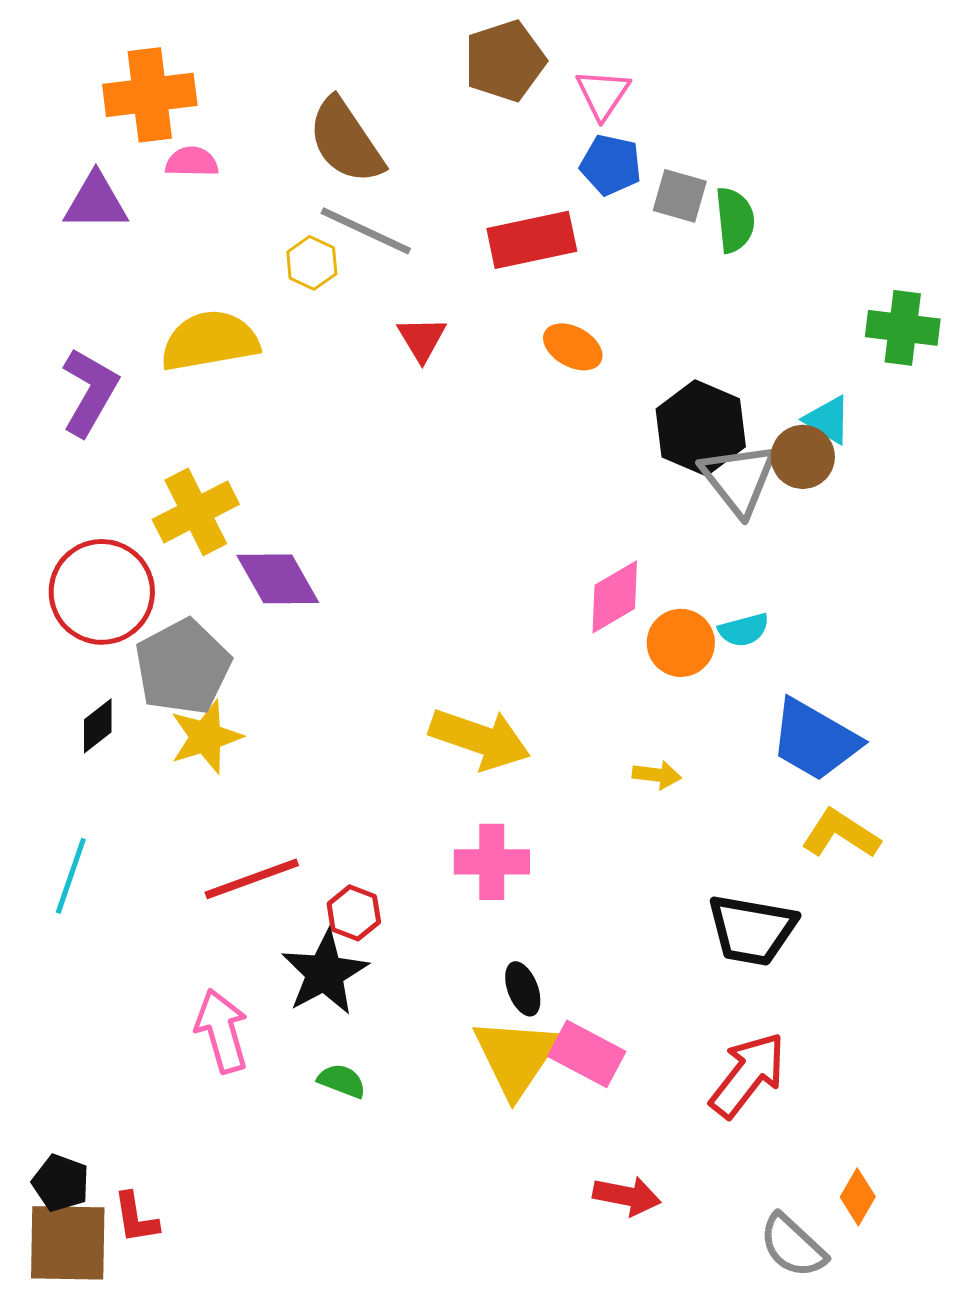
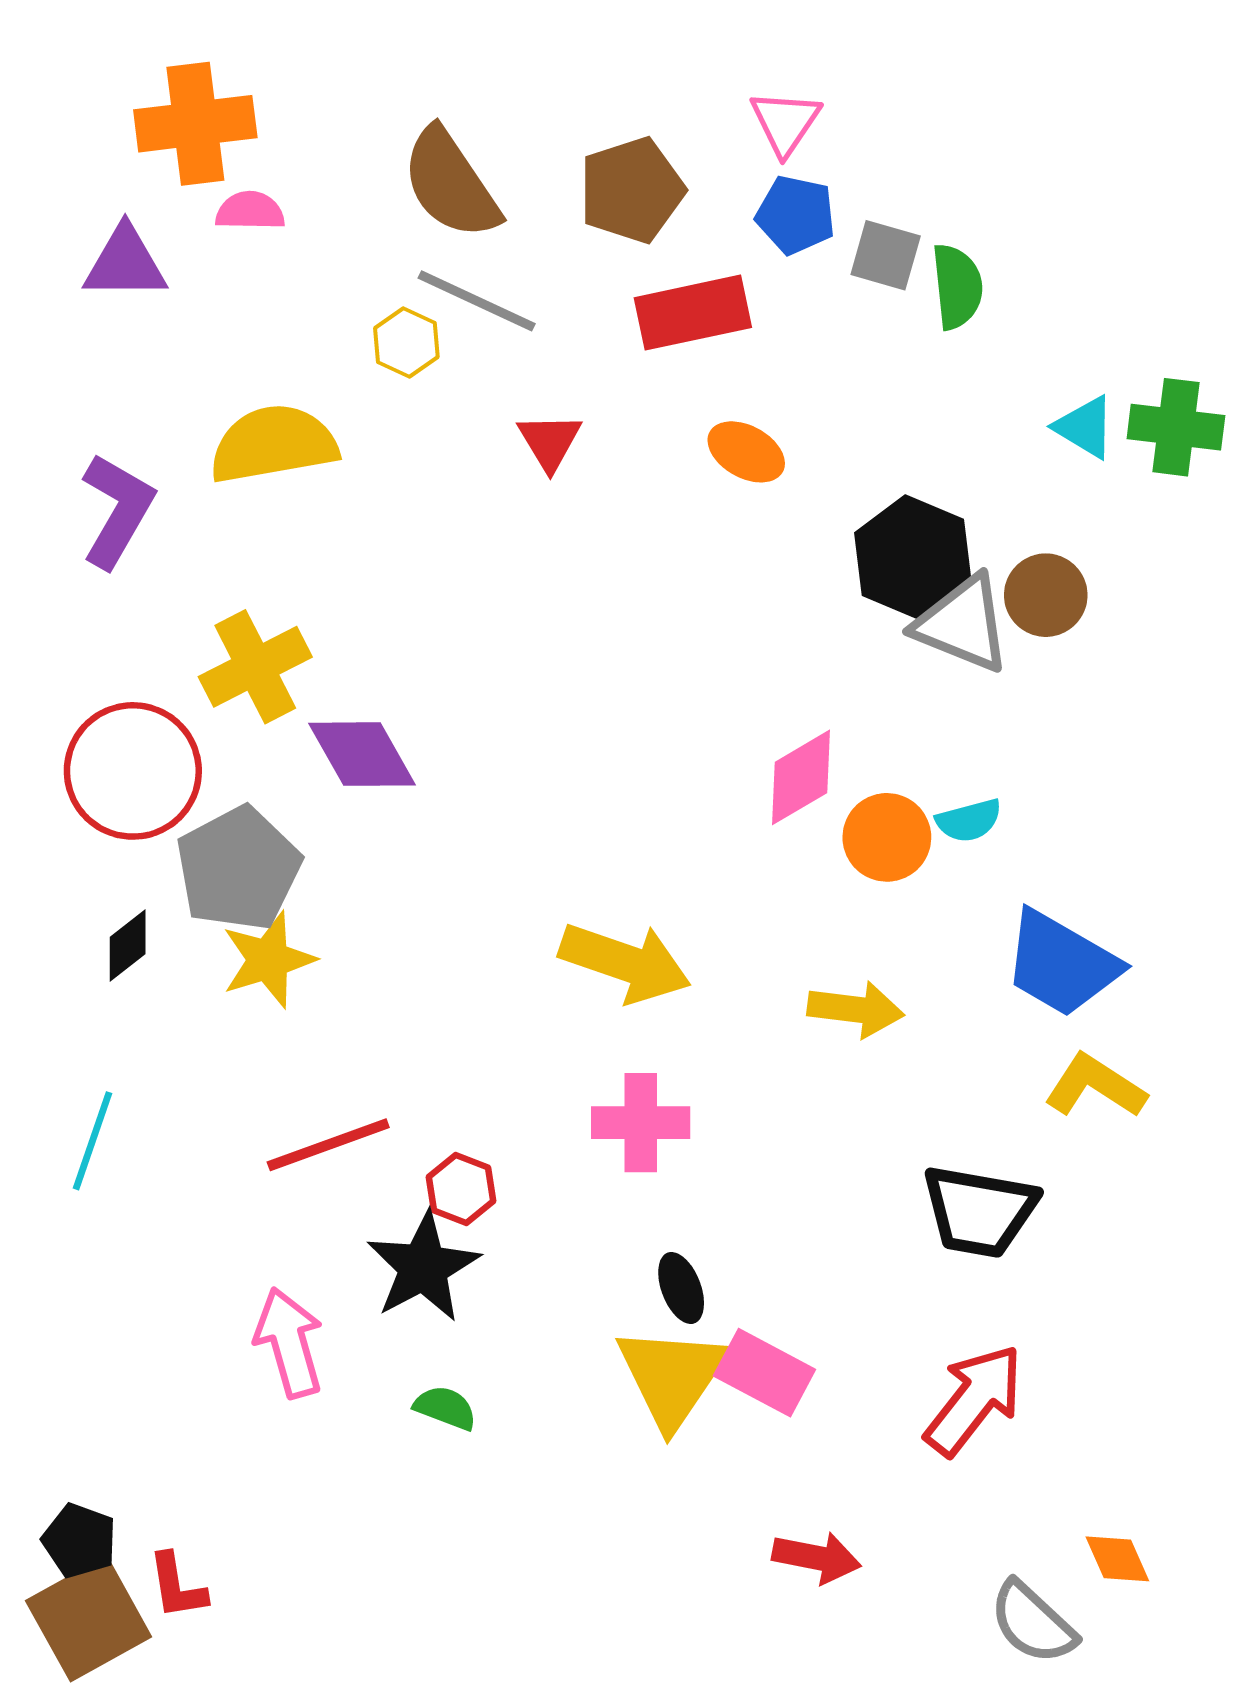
brown pentagon: (505, 61) -> (632, 190), moved
cyan triangle: (828, 420) -> (1085, 427), moved
gray triangle: (739, 479) -> (962, 624), turned -30
yellow arrow: (657, 775) -> (856, 1009), size x1.5
orange diamond: (858, 1197) -> (1117, 1559), turned -54
brown square: (68, 1243) -> (89, 1619), turned -30

